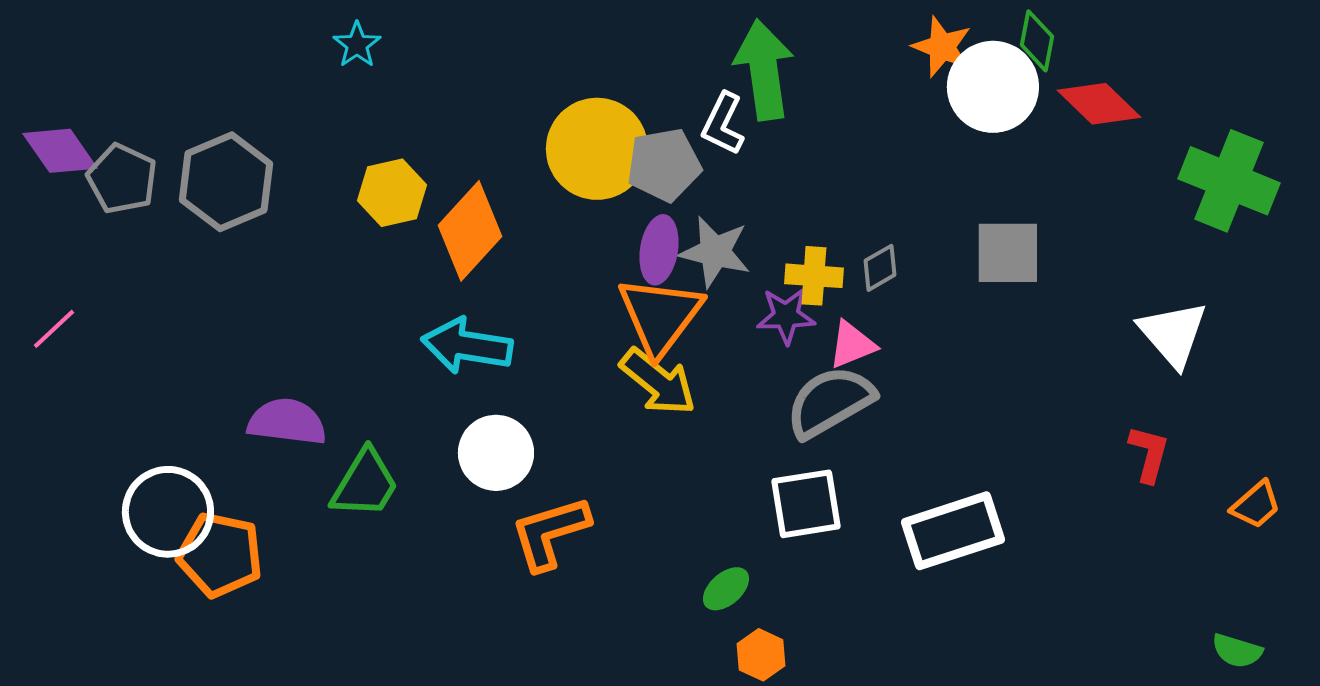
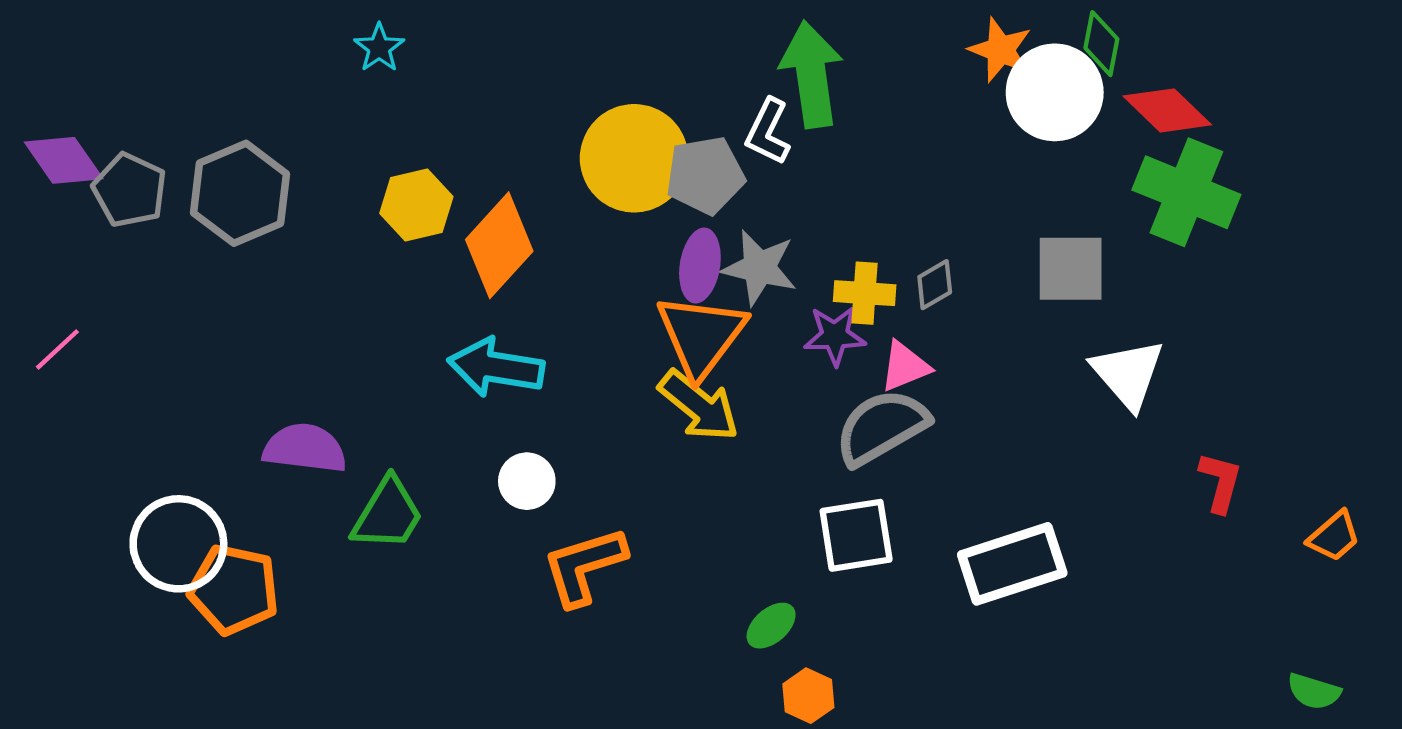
green cross: (1229, 181) -> (1186, 192), moved
white triangle: (1173, 334) -> (1128, 374), moved
white circle: (496, 453) -> (527, 481), size x0.7

